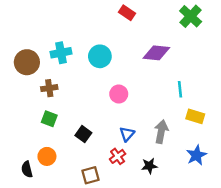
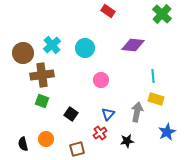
cyan cross: (61, 53) -> (52, 45), turned -30
brown cross: (49, 88) -> (42, 75), size x1.6
yellow rectangle: (195, 116) -> (156, 99), moved
orange circle: (47, 156) -> (46, 139), moved

